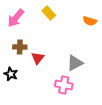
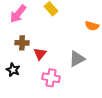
orange semicircle: (90, 21) -> (92, 26), moved
pink cross: (64, 85) -> (51, 78), moved

